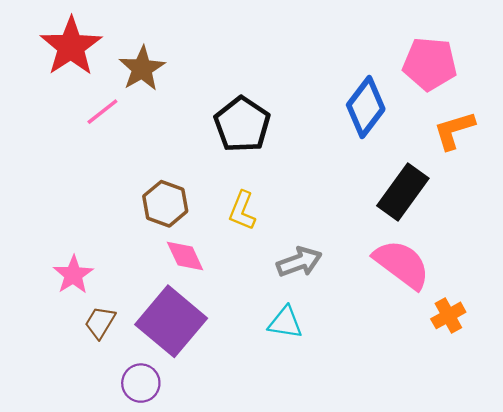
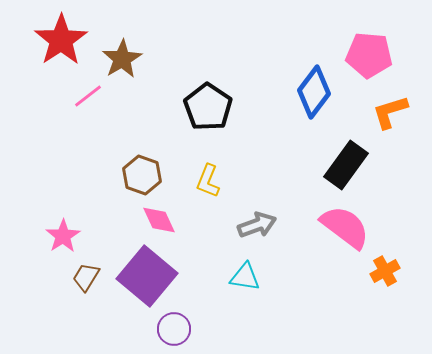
purple circle: (141, 383) -> (174, 329), moved

